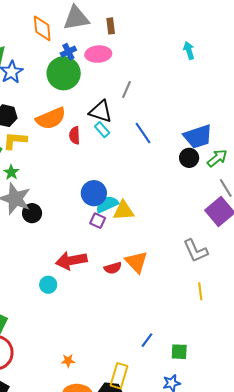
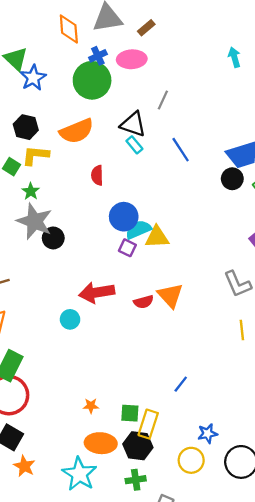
brown rectangle: (111, 26) -> (146, 28), turned 56
red semicircle: (75, 135) -> (97, 175), moved
green square: (179, 352) -> (130, 413), moved

